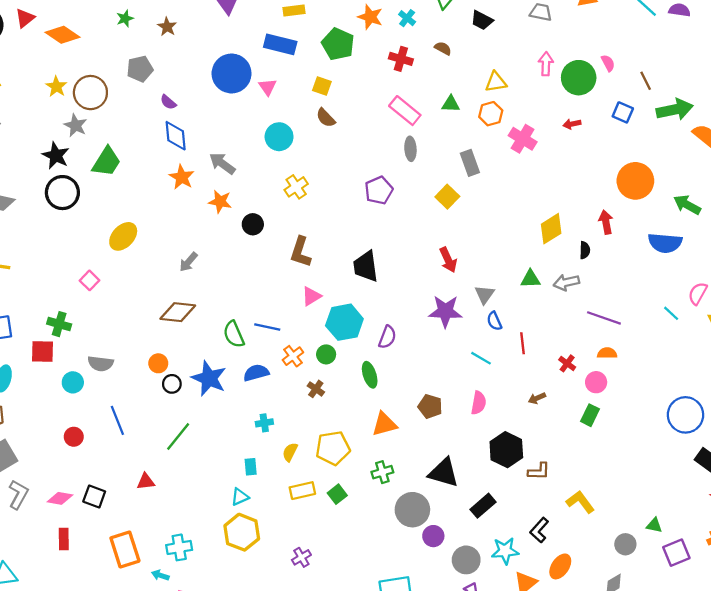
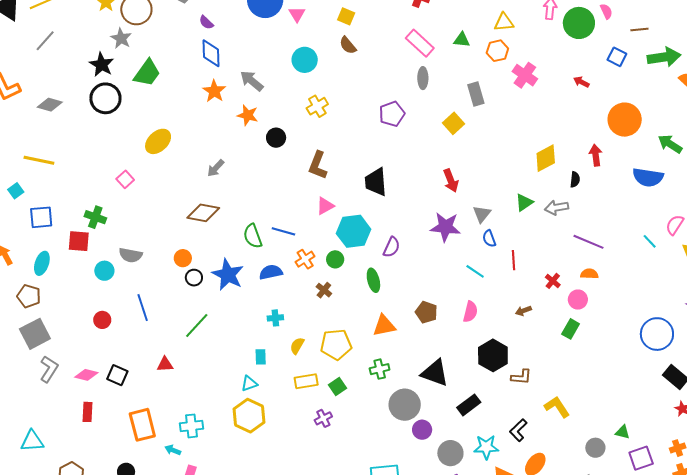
brown line: (646, 81) -> (639, 30), turned -72
red arrow: (572, 124) -> (581, 82), moved, turned 35
green triangle: (530, 279) -> (524, 202), turned -36
purple cross: (301, 557) -> (323, 418), moved

